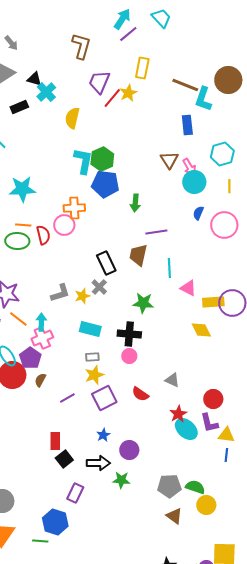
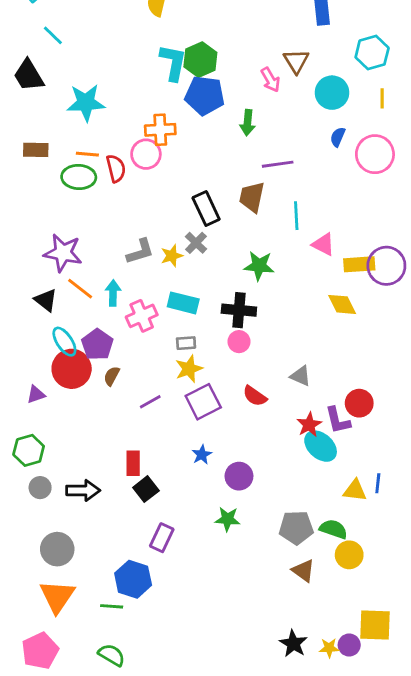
pink arrow: (189, 167) -> (270, 80), moved
pink cross: (42, 338) -> (142, 316), moved
purple L-shape: (209, 423) -> (338, 420), moved
yellow triangle: (226, 435) -> (355, 490), moved
black arrow: (98, 463) -> (83, 490), moved

